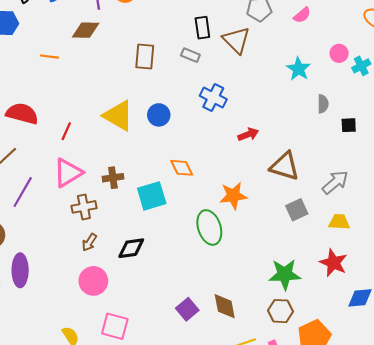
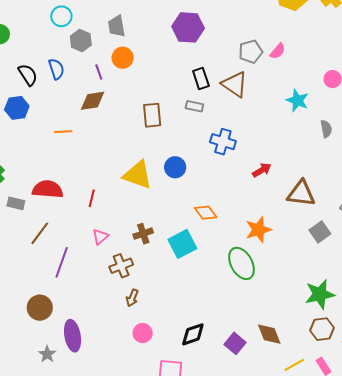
pink semicircle: (302, 15) -> (278, 51), moved
pink triangle: (68, 173) -> (100, 237), size x0.6
black diamond: (131, 248) -> (193, 334), moved
pink circle: (93, 281) -> (143, 333), size x0.7

